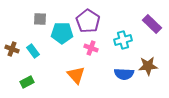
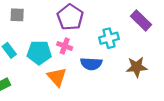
cyan pentagon: (62, 33) -> (39, 53), moved
pink cross: (91, 48) -> (65, 46), moved
blue semicircle: (124, 74) -> (91, 64), moved

